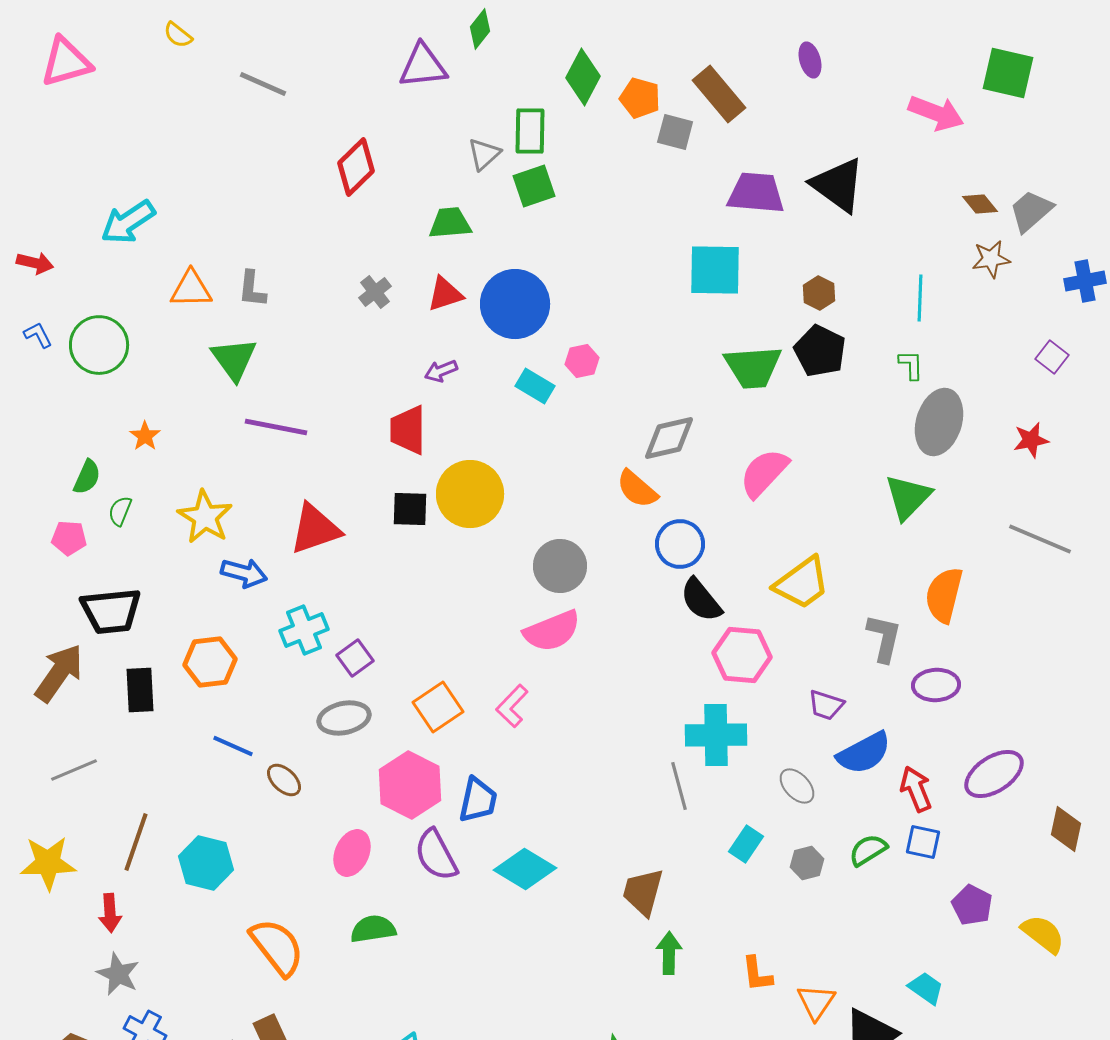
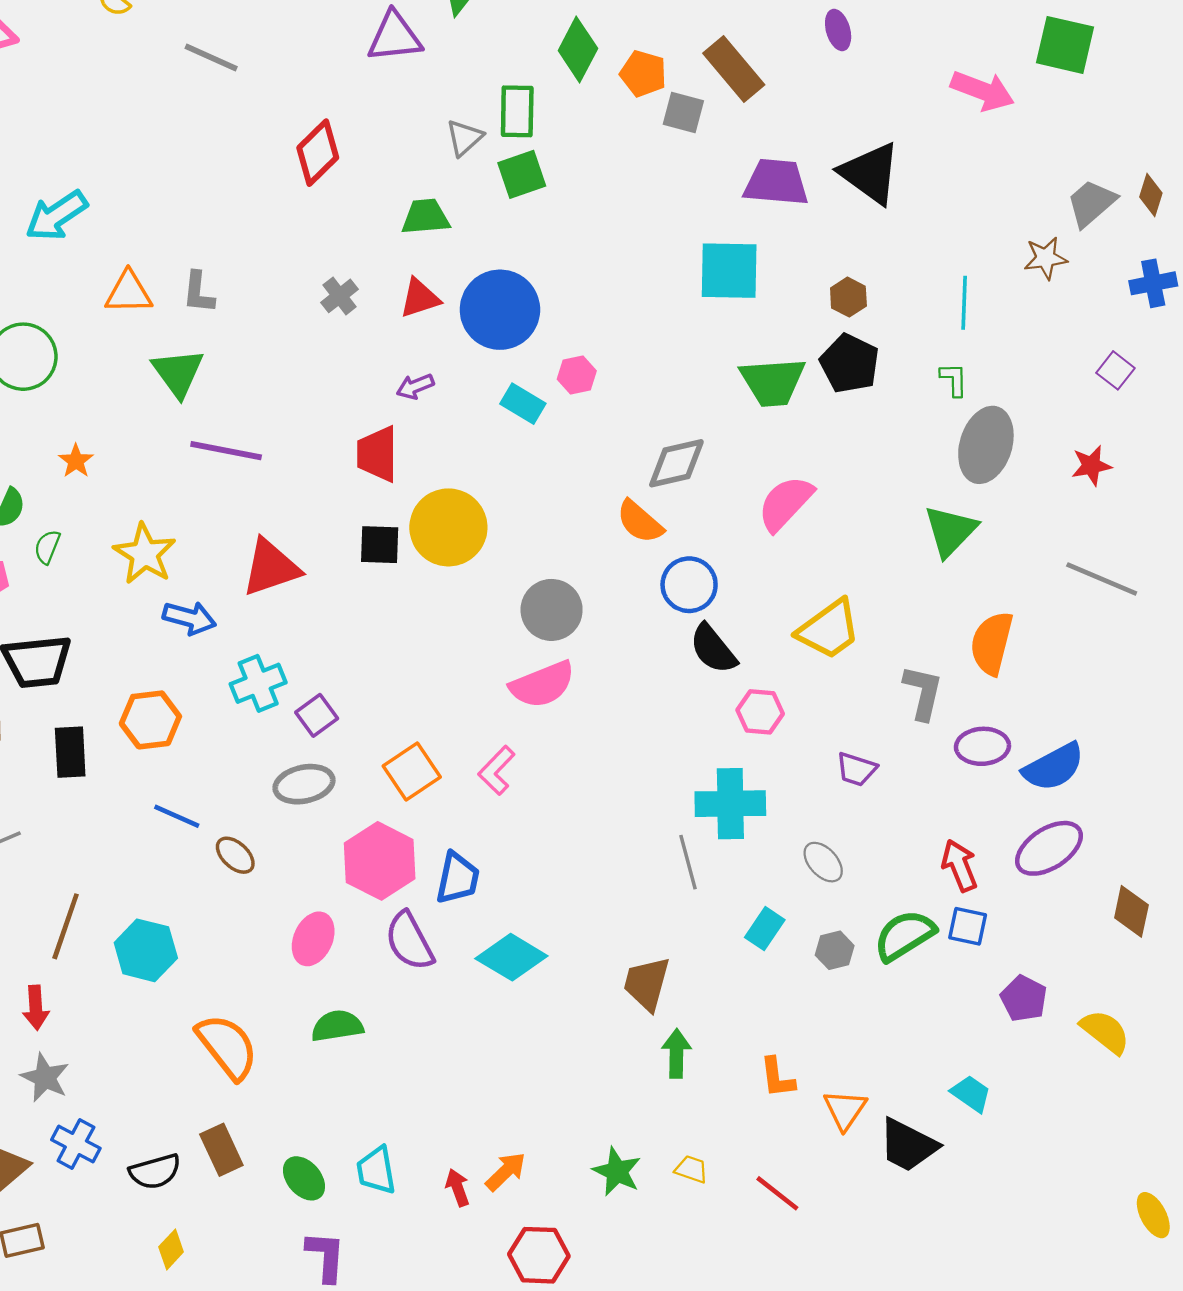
brown diamond: (980, 204) -> (1151, 195), moved, turned 57
pink hexagon: (742, 655) -> (760, 712), size x0.7
blue semicircle: (864, 753) -> (1054, 767), moved
green semicircle: (868, 850) -> (905, 935), size x1.4

